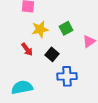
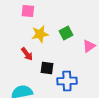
black square: (52, 54) -> (47, 68), moved, turned -32

